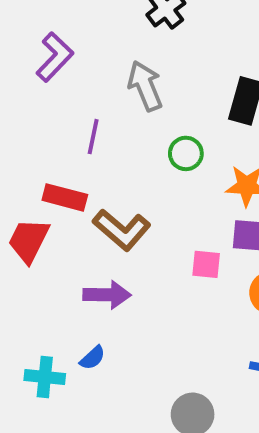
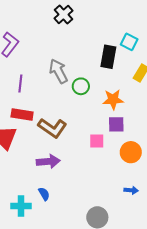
gray arrow: (145, 86) -> (58, 71), moved
purple line: (93, 137) -> (20, 84), moved
blue semicircle: (92, 358) -> (44, 194), turned -72

